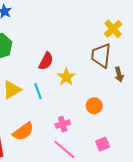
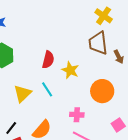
orange circle: (94, 106) -> (102, 91), size x1.5
pink cross: (63, 124) -> (77, 115), turned 32

